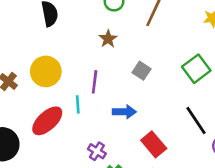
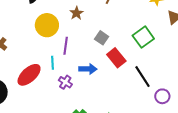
yellow circle: (46, 71) -> (47, 25), moved
red rectangle: (154, 144) -> (116, 58), moved
purple cross: (97, 151) -> (65, 82), moved

